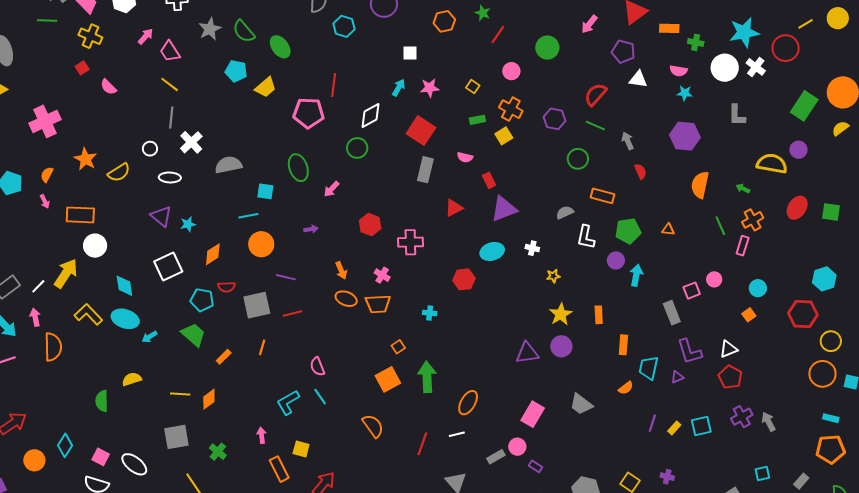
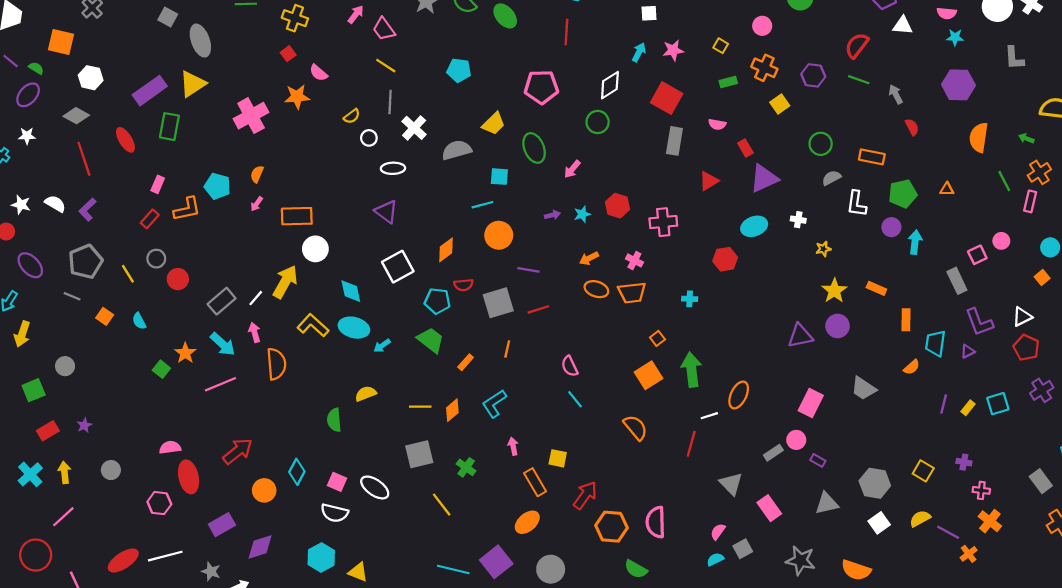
cyan pentagon: (236, 71) -> (459, 70), moved
red line: (334, 85) -> (566, 32), moved
yellow trapezoid: (266, 87) -> (494, 124), moved
yellow square: (504, 136) -> (780, 104), moved
orange star: (86, 159) -> (297, 97), moved, turned -30
green circle: (578, 159) -> (821, 144), moved
yellow semicircle: (119, 172) -> (352, 116), moved, size x0.7
pink arrow: (45, 201) -> (257, 204), turned 64
cyan star: (188, 224) -> (582, 214), moved
orange arrow: (341, 270) -> (589, 258), turned 90
orange rectangle: (599, 315) -> (876, 288), turned -60
cyan L-shape: (288, 402) -> (494, 404), moved
white line: (457, 434) -> (709, 416), moved

